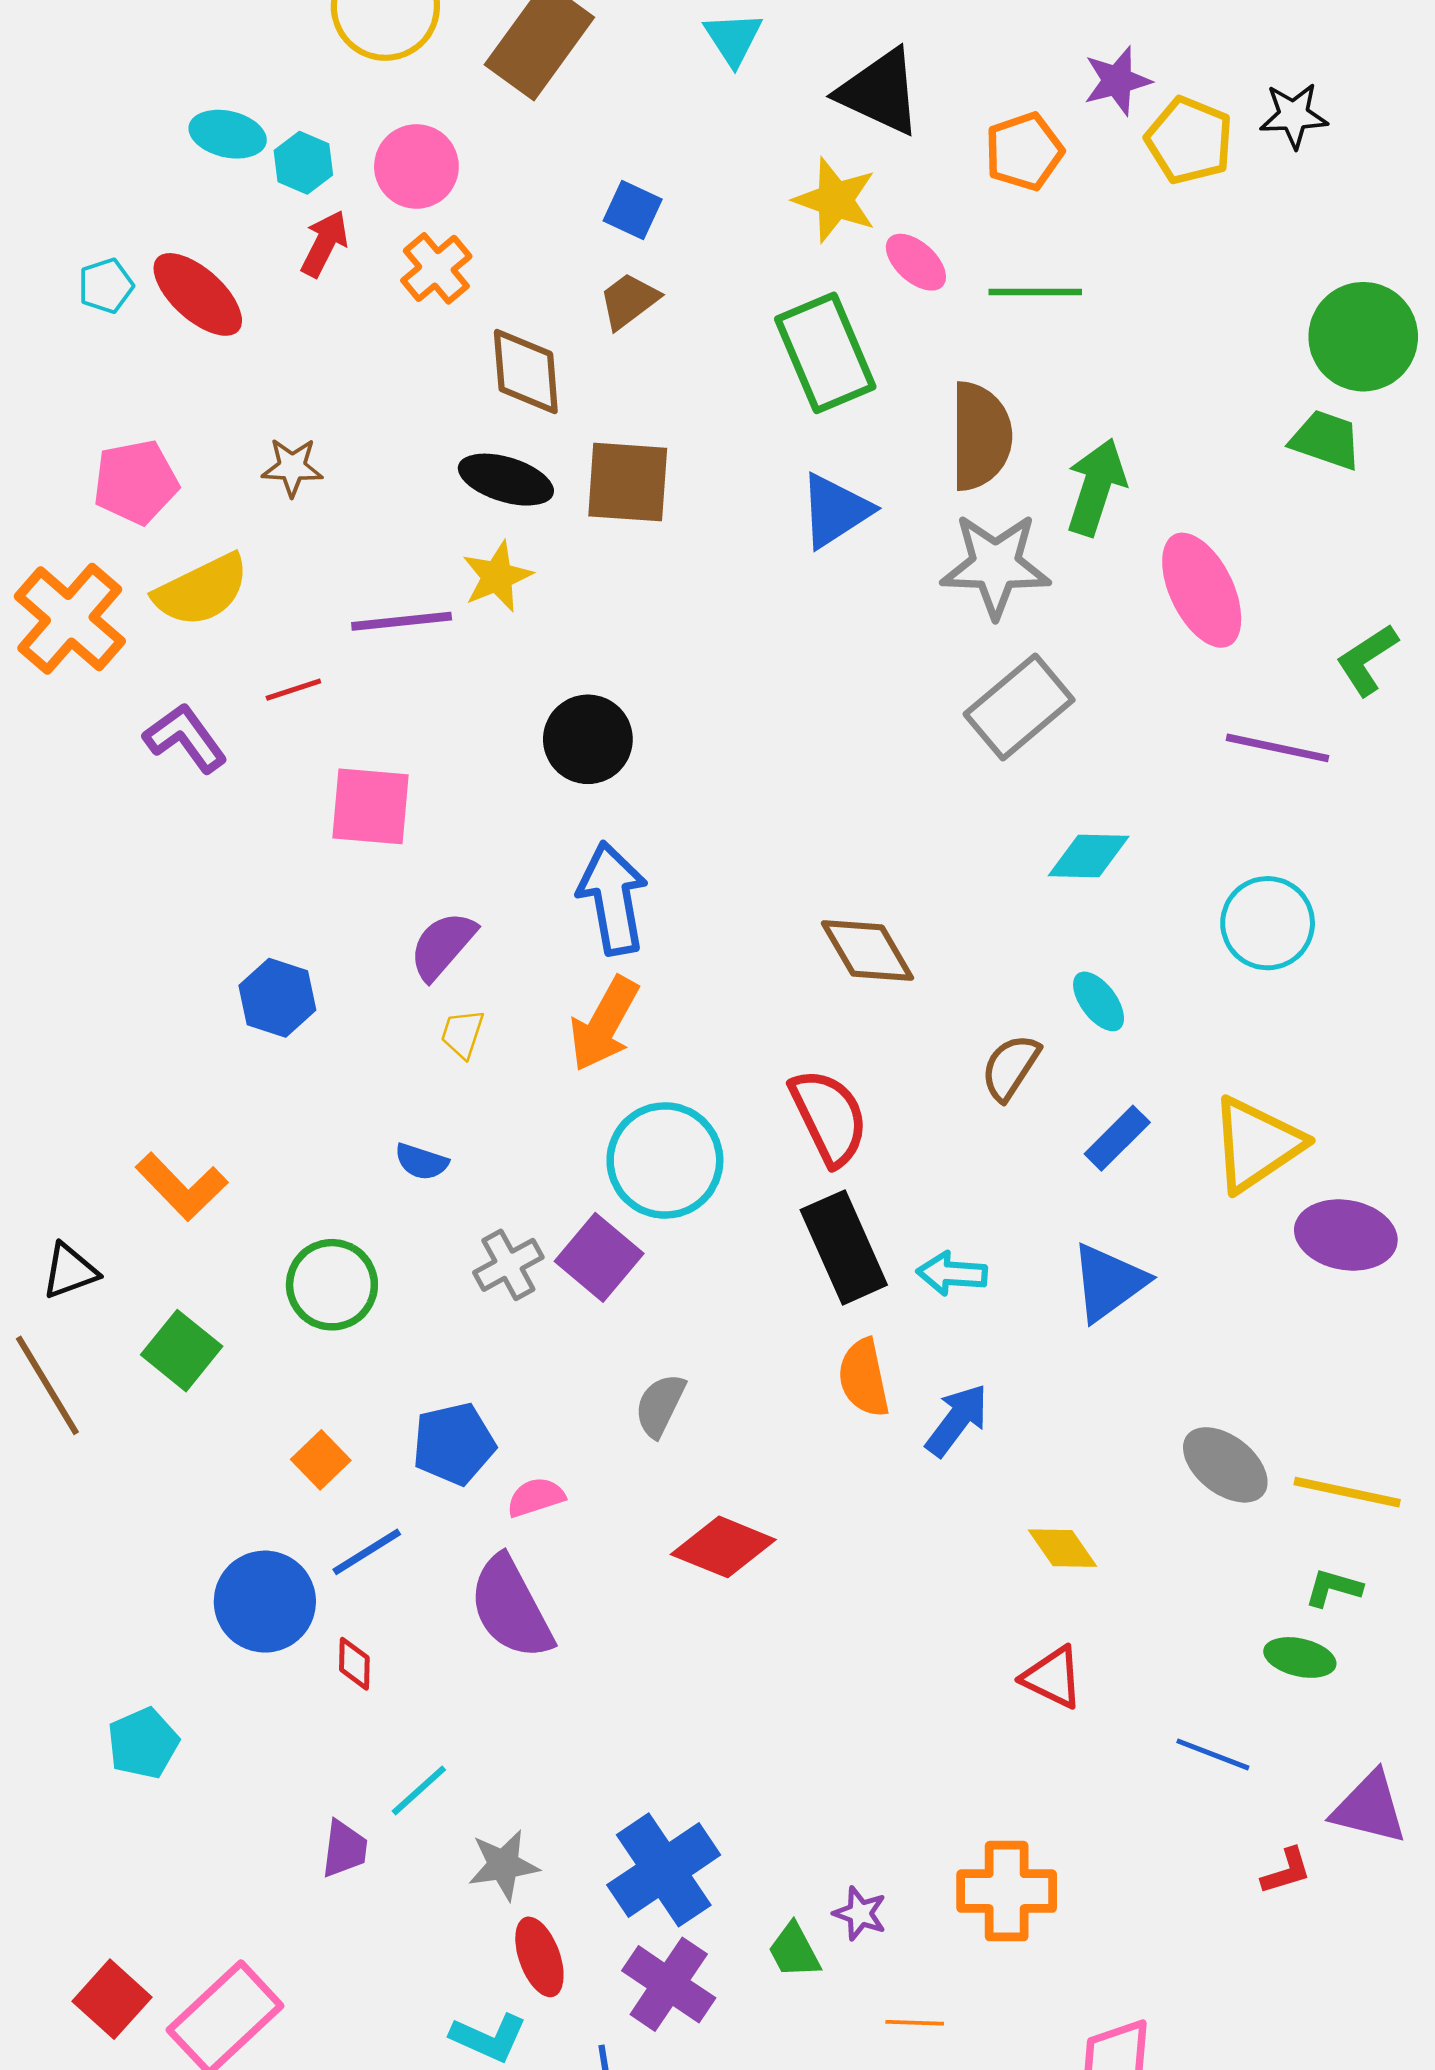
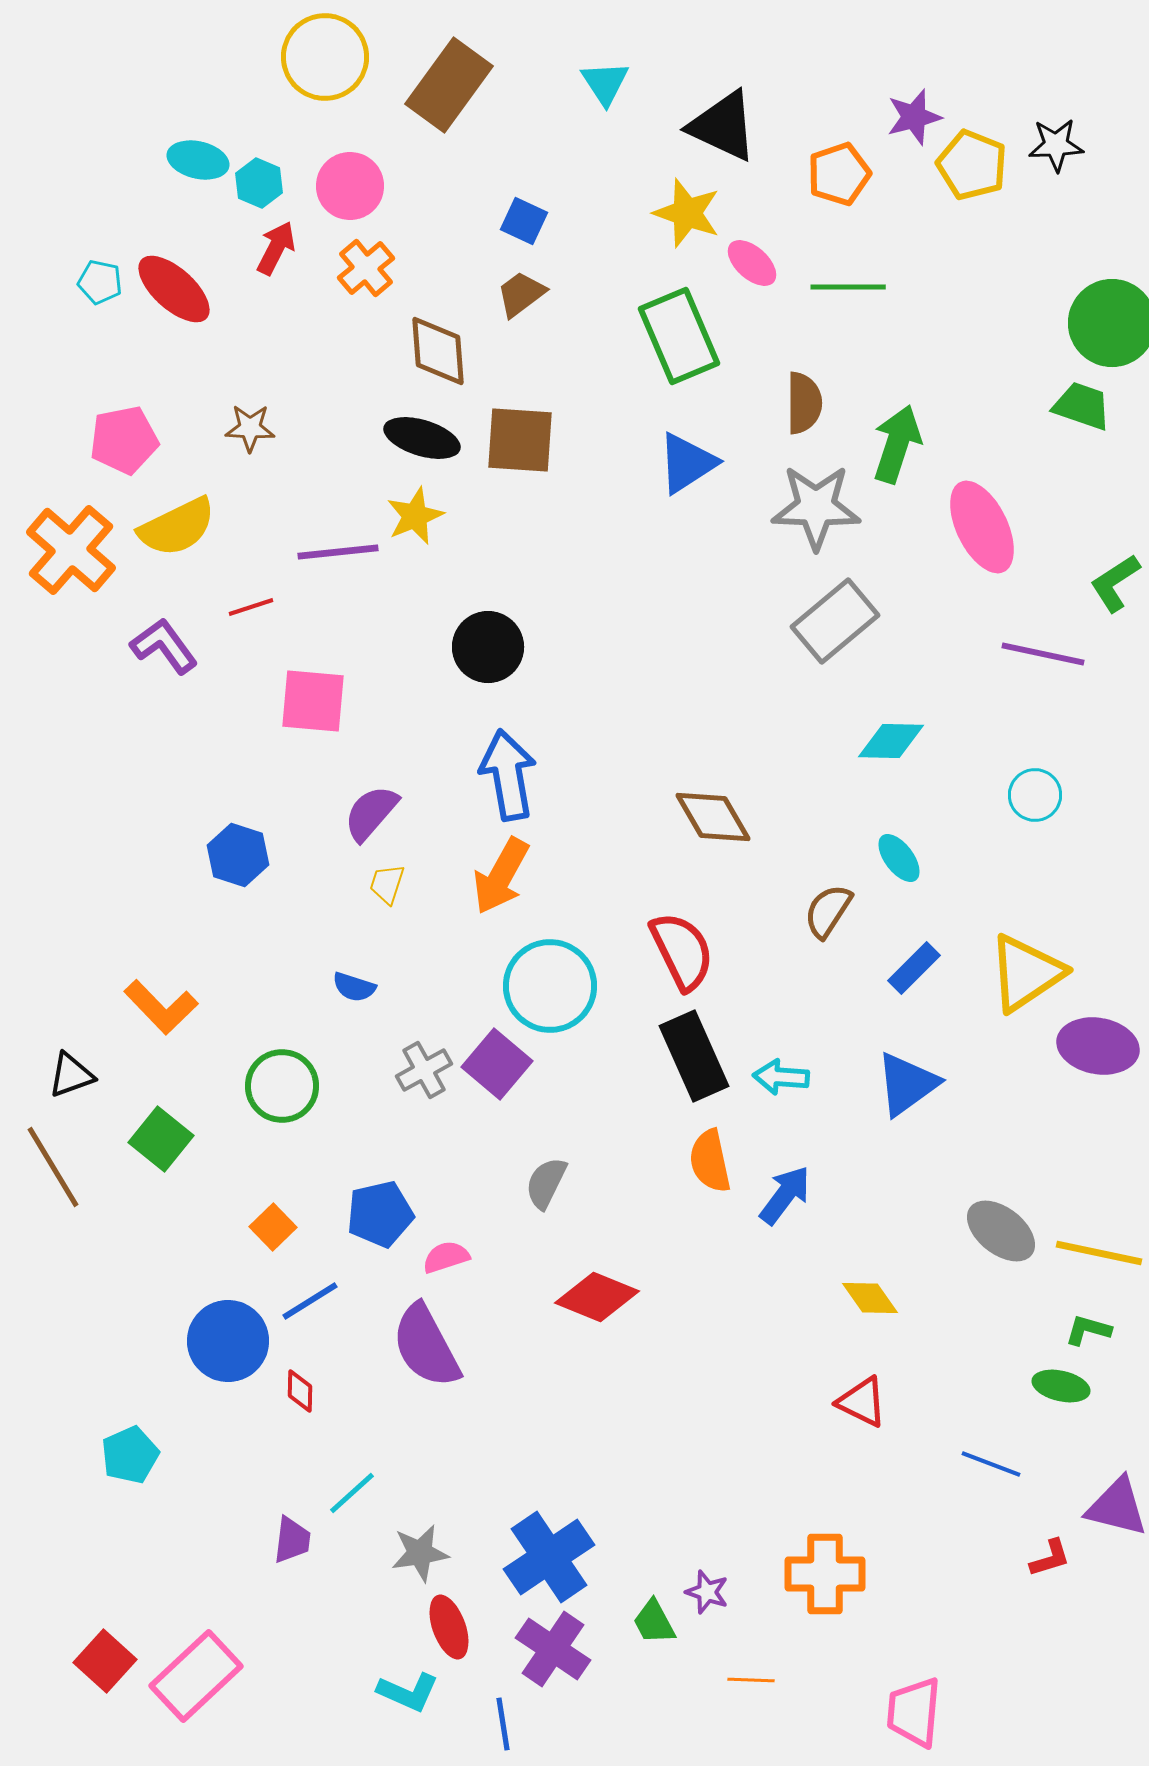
cyan pentagon: (106, 286) -> (100, 282), turned 30
brown semicircle: (981, 436) -> (804, 403), size x0.7
cyan circle: (1268, 923) -> (1035, 795), size x0.7

